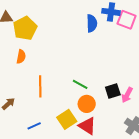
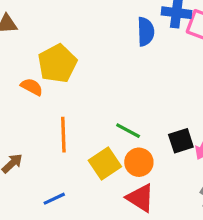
yellow pentagon: (25, 28) -> (57, 64), moved
orange semicircle: (21, 57) -> (32, 87), turned -72
yellow square: (67, 119) -> (105, 164), moved

